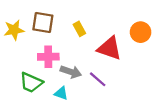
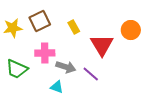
brown square: (43, 22) -> (40, 21), turned -35
red triangle: (109, 48) -> (102, 45), turned 40
green trapezoid: (31, 83) -> (17, 69), moved

